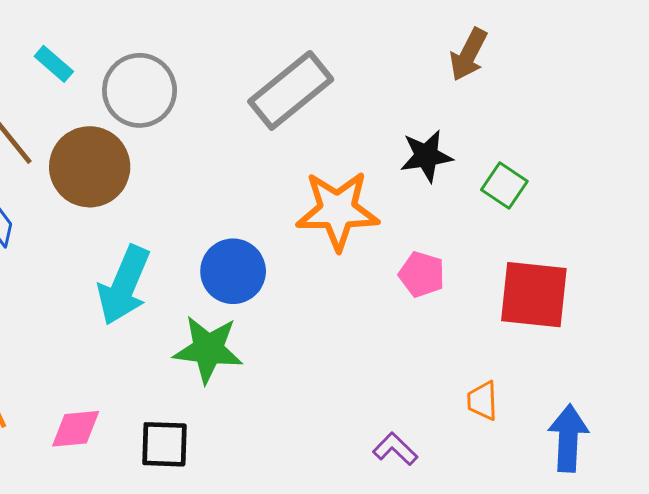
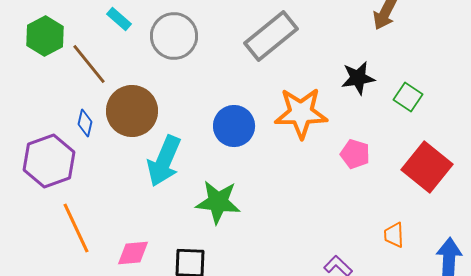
brown circle: (90, 167) -> (132, 111), moved
blue circle: (233, 271) -> (234, 126), moved
red square: (534, 295) -> (427, 167), turned 33

